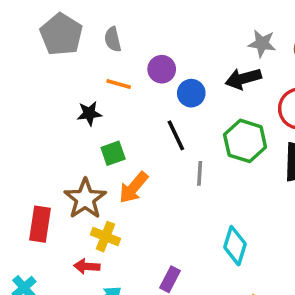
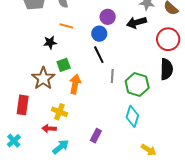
purple circle: (162, 69) -> (108, 17), moved
blue circle: (191, 93) -> (99, 34), moved
green hexagon: (245, 141) -> (137, 85), moved
orange arrow: (133, 188) -> (75, 84), turned 150
brown star: (85, 199) -> (43, 78), moved

